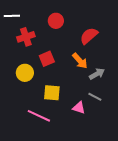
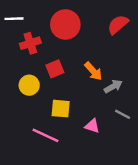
red circle: (56, 21) -> (65, 25), size x1.6
red semicircle: (89, 36) -> (118, 25), moved
gray line: (95, 97) -> (123, 114), moved

